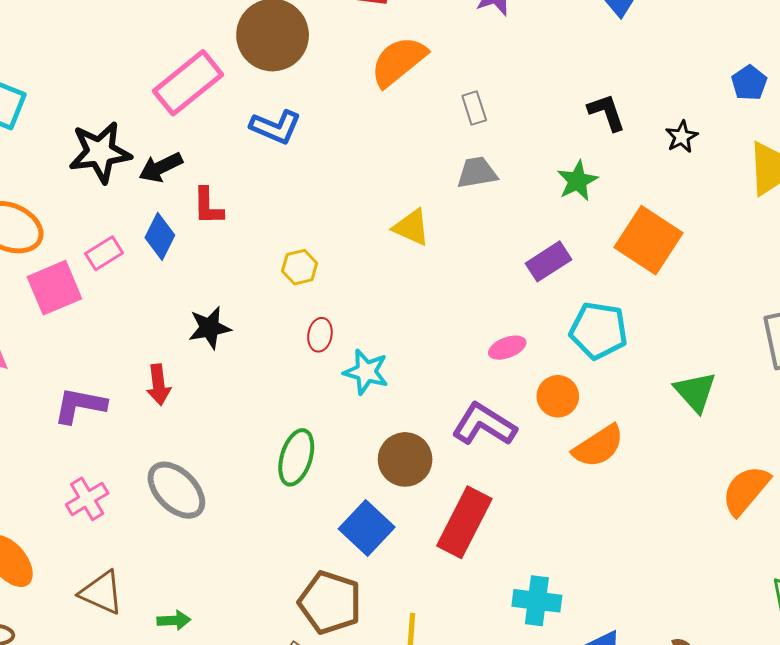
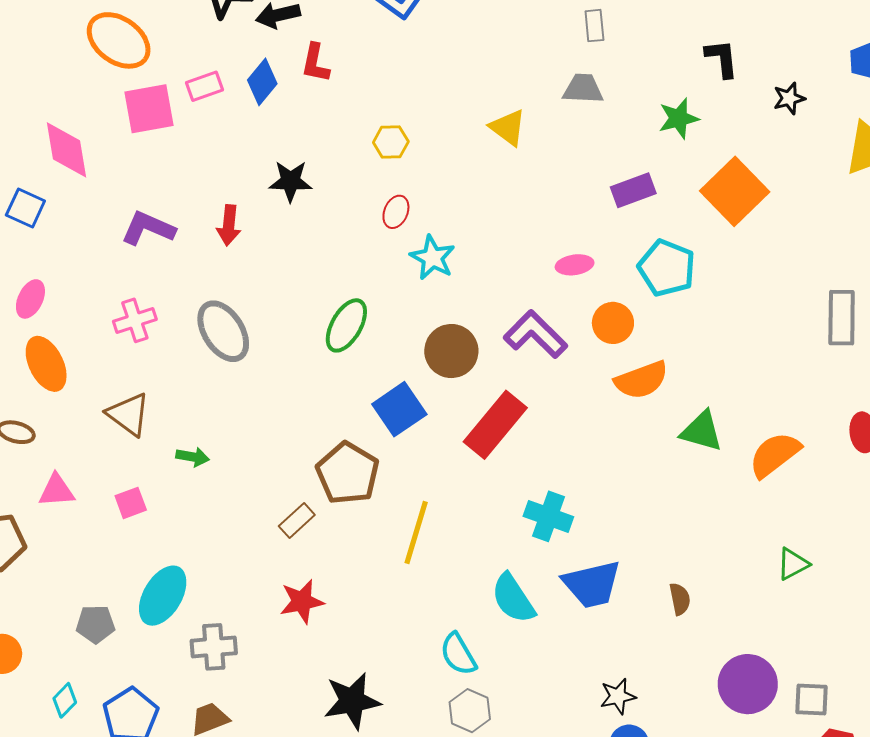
green triangle: (695, 392) -> (702, 431), moved, turned -45

